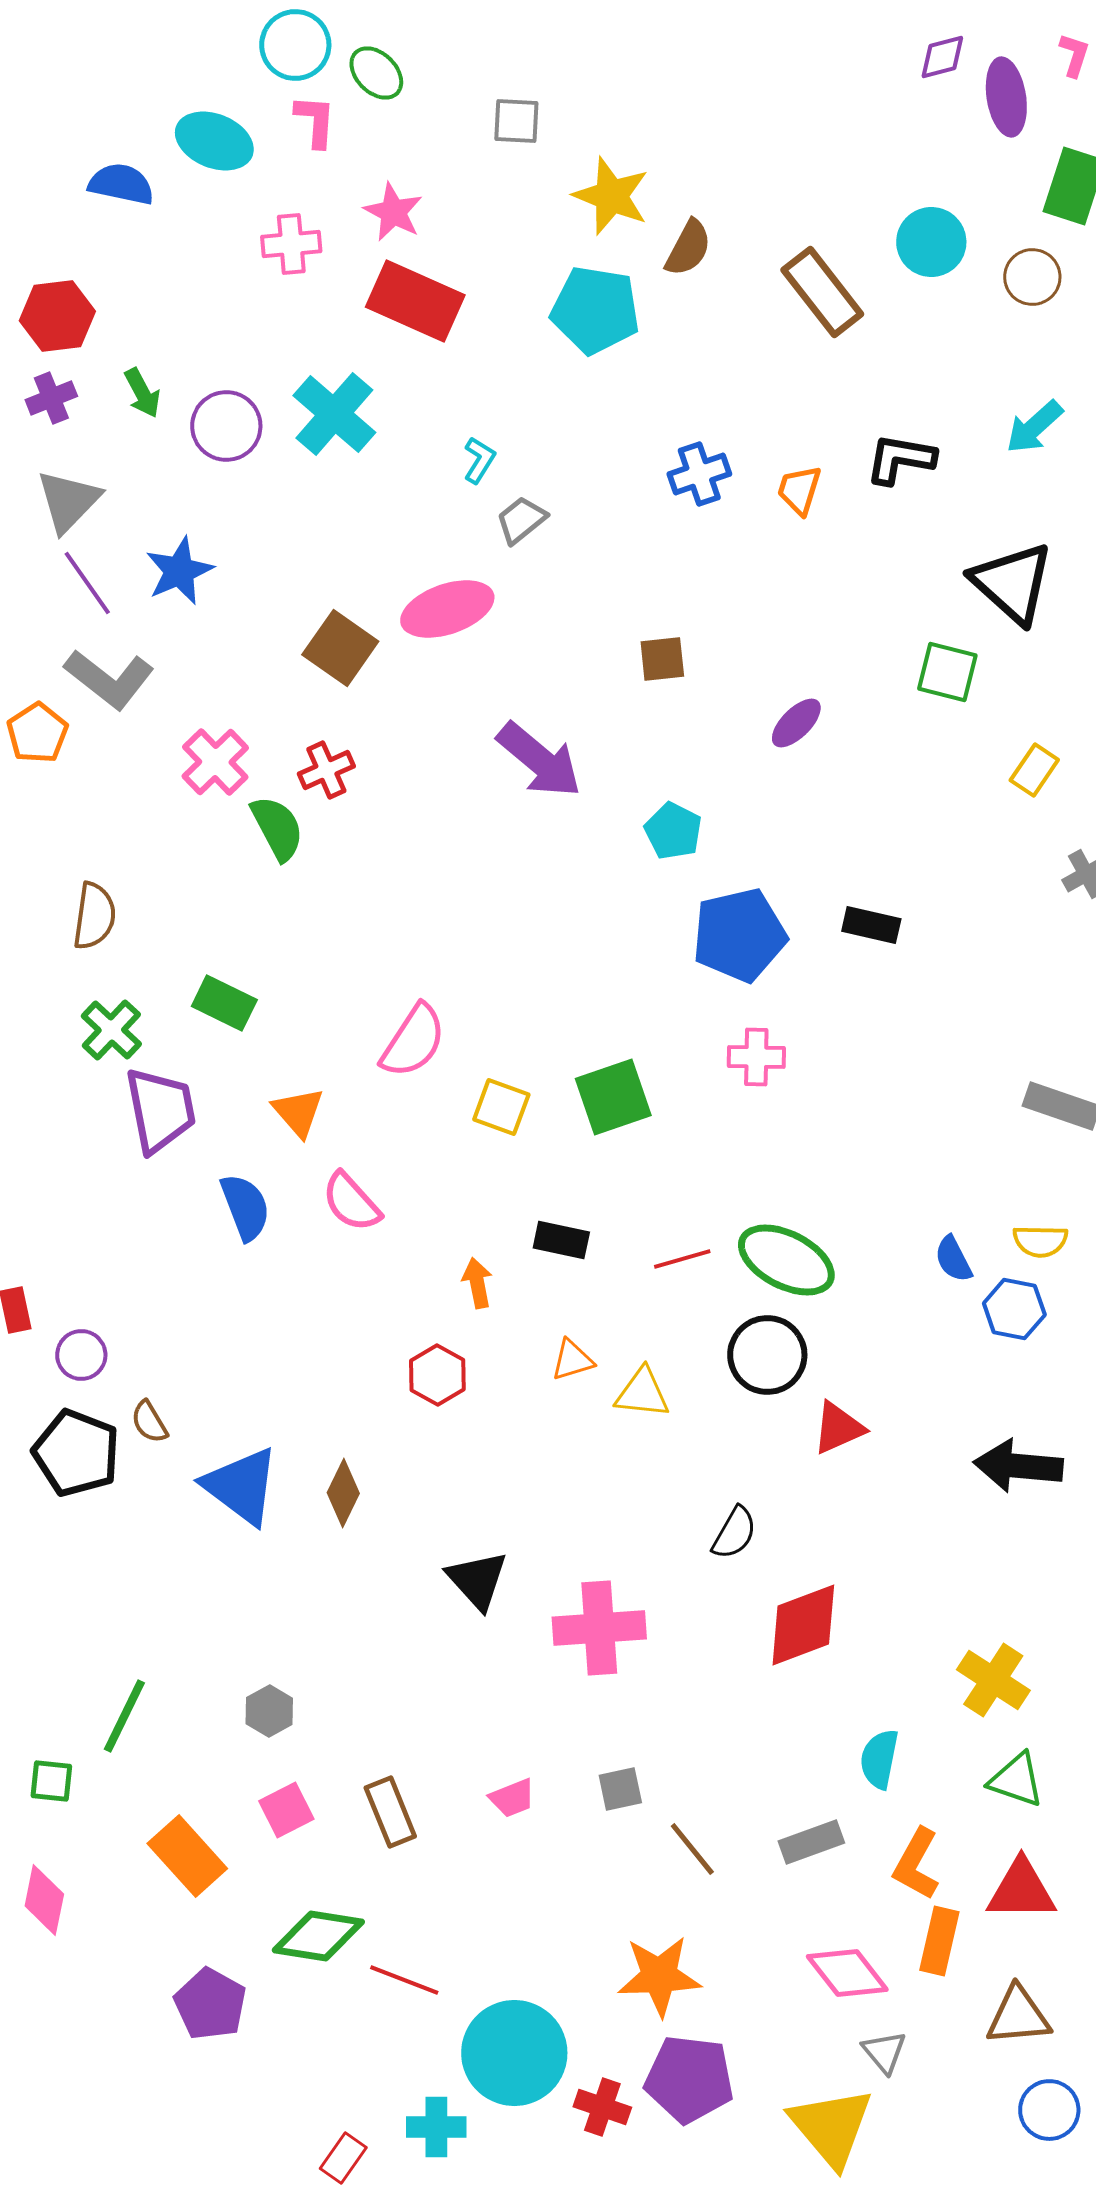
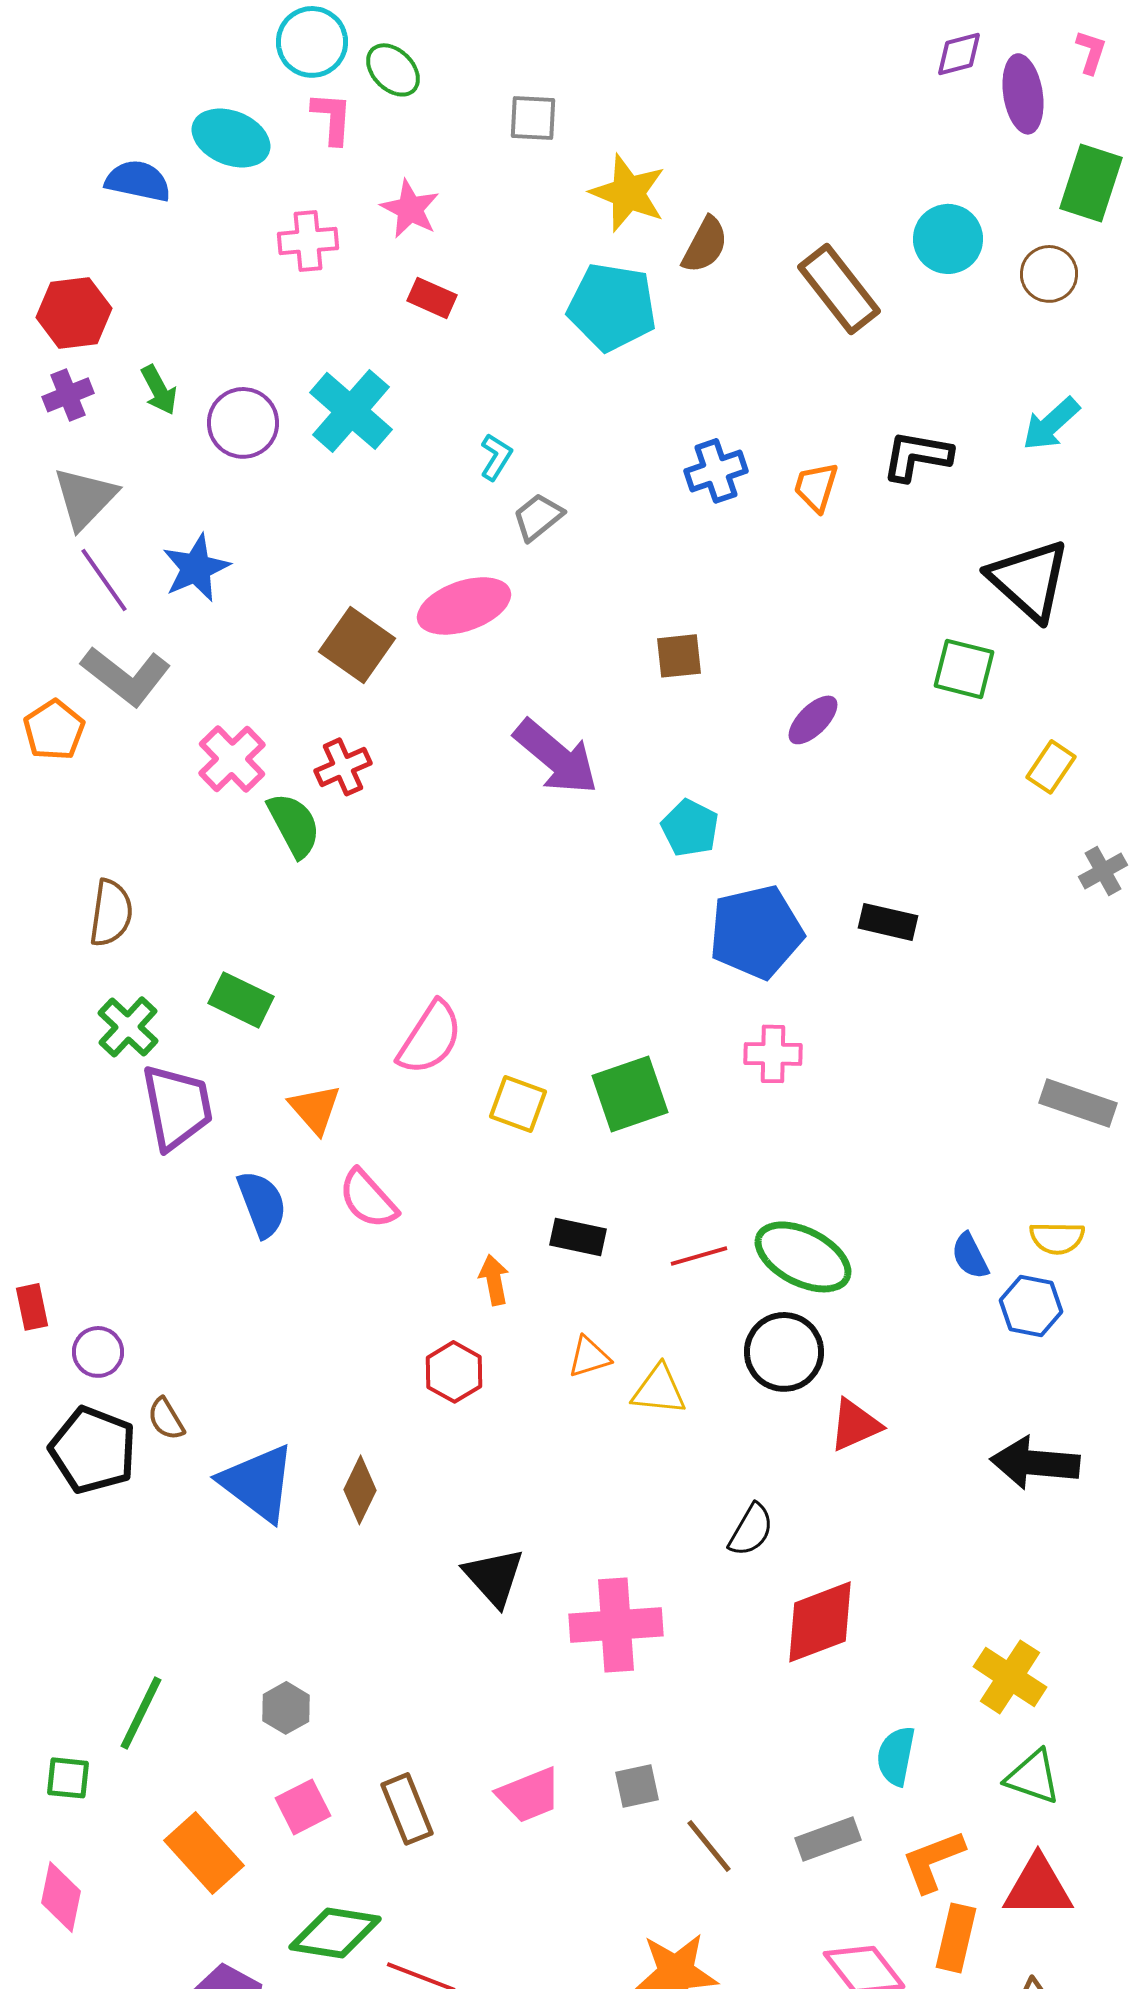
red rectangle: (415, 301) -> (432, 298), size x0.5
pink trapezoid: (512, 1798) -> (529, 1795), size x1.4
orange L-shape: (916, 1864) -> (933, 1861), turned 40

